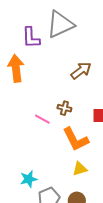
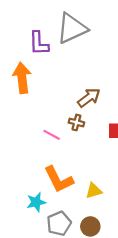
brown arrow: (81, 71) -> (89, 98), moved
orange L-shape: (76, 139) -> (59, 179), moved

